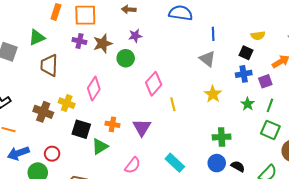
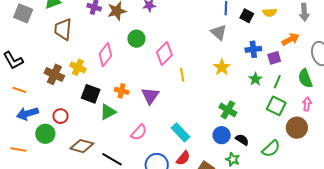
black square: (246, 53) -> (247, 16), moved
green circle: (126, 58) -> (136, 39), moved
green cross: (222, 137) -> (228, 110), turned 30

